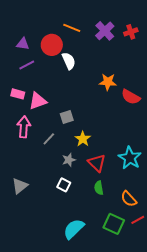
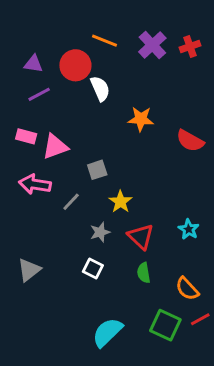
orange star: (108, 82) -> (141, 119), moved
pink arrow: (24, 127) -> (35, 184), turned -85
cyan star: (130, 158) -> (189, 229), size x0.6

